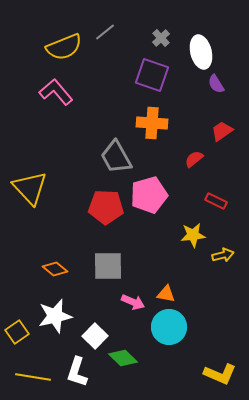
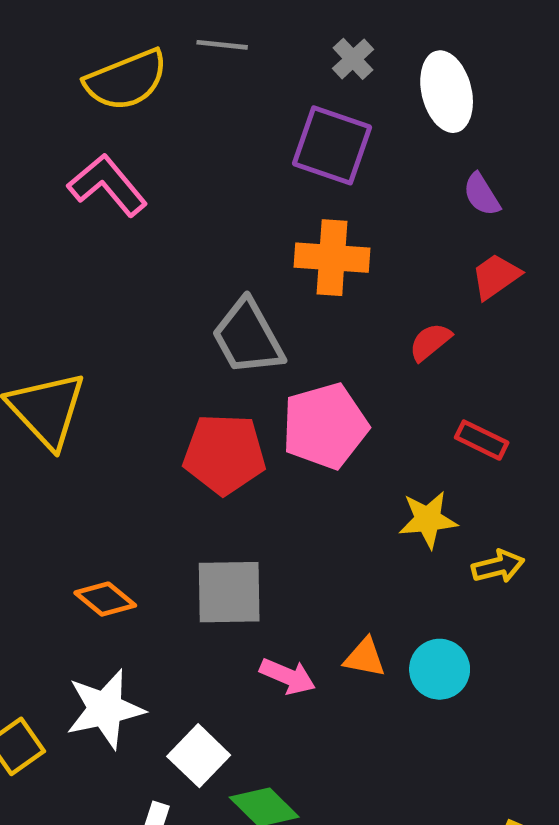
gray line: (105, 32) -> (222, 45), turned 45
purple semicircle: (216, 84) -> (482, 195), moved
cyan circle: (169, 327) -> (440, 669), moved, size x0.7

